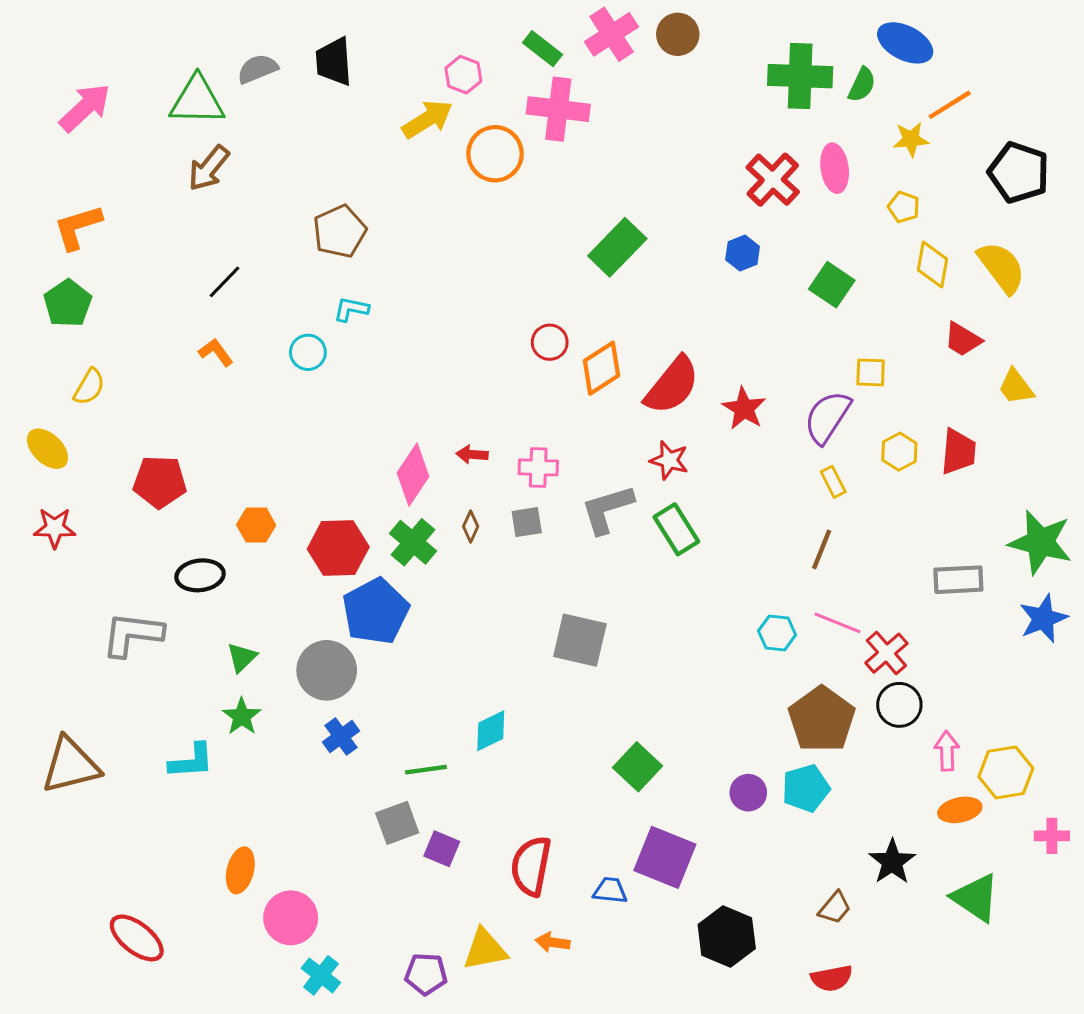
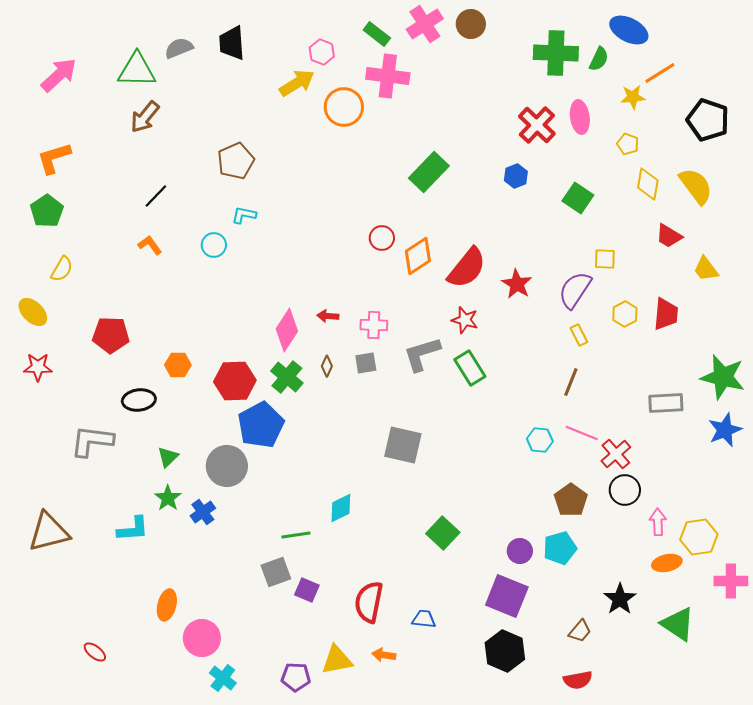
brown pentagon: (822, 719) -> (571, 500), size x0.7
blue cross: (341, 737) -> (203, 512), moved
pink cross: (1052, 836) -> (731, 581), size x1.4
purple square: (665, 857) -> (507, 596), moved
red ellipse: (137, 938) -> (95, 652), size x0.6

